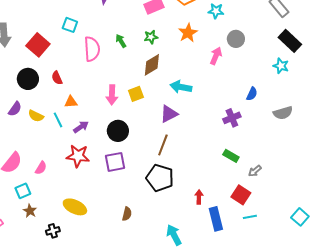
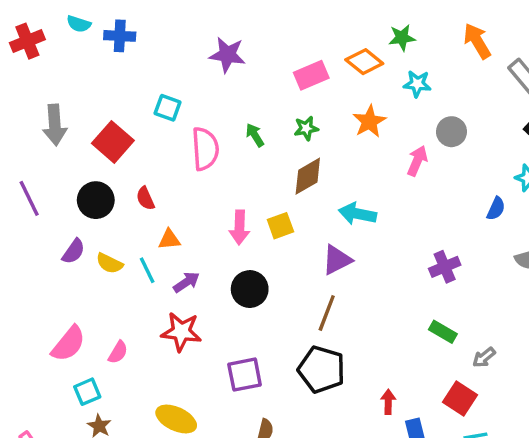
blue semicircle: (252, 94) -> (496, 209), moved
purple square: (115, 162) -> (245, 375), moved

